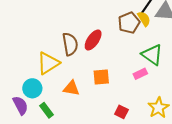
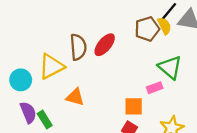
orange square: (101, 77) -> (134, 106), moved
cyan circle: (32, 88) -> (21, 80), moved
purple semicircle: (20, 105) -> (28, 112), moved

